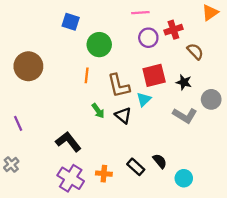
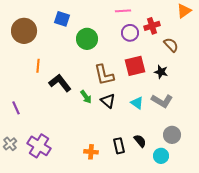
brown circle: (28, 66) -> (24, 31), moved
orange line: (87, 75) -> (38, 66), moved
cyan triangle: (144, 99) -> (137, 103), moved, turned -40
gray circle: (211, 99) -> (172, 135), moved
black L-shape: (68, 142) -> (60, 83), moved
black rectangle: (136, 167) -> (119, 146), turned 35
purple cross: (71, 178) -> (39, 146), moved

